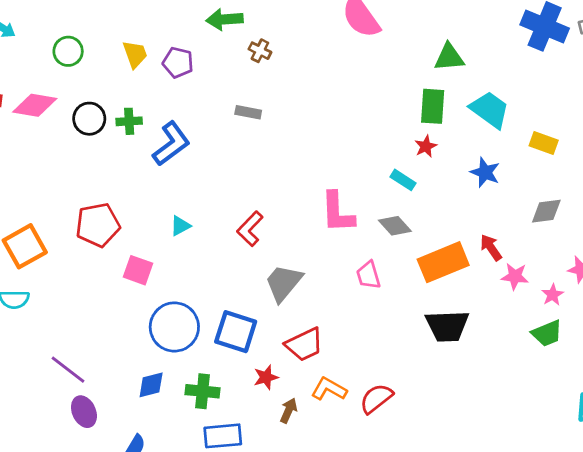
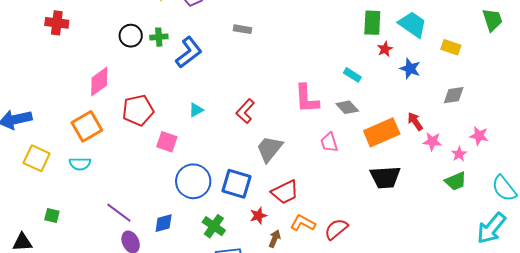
pink diamond: (35, 105) -> (99, 82), moved, turned -44
red star: (426, 146) -> (385, 49), moved
blue diamond: (151, 385) -> (164, 223), moved
green cross: (203, 391) -> (214, 226), turned 30

